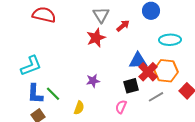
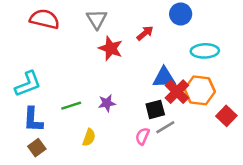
gray triangle: (101, 15) -> (97, 19), moved
red star: (96, 38) -> (111, 48), turned -30
green line: (53, 94) -> (71, 106), moved, turned -63
gray line: (156, 97) -> (165, 127), moved

